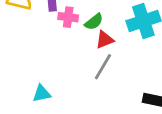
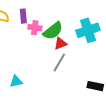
green semicircle: (94, 22) -> (53, 31), size x1.5

